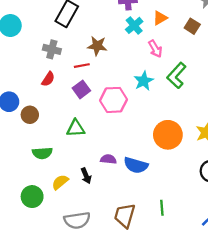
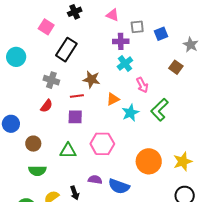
orange triangle: (160, 18) -> (113, 99), moved
purple square: (81, 89) -> (75, 117), turned 35
pink hexagon: (114, 100) -> (102, 144), moved
brown circle: (30, 115) -> (33, 144), moved

